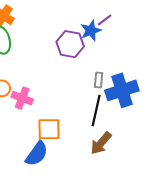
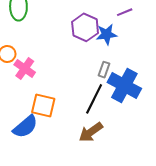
blue star: (91, 31) -> (107, 34), moved
blue cross: (122, 90) -> (124, 85), turned 32

